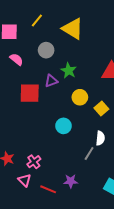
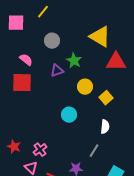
yellow triangle: (73, 29) -> (100, 37), moved
pink semicircle: (16, 59) -> (26, 60), moved
red square: (30, 93) -> (22, 83), moved
gray line: (89, 154) -> (94, 151), moved

